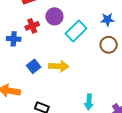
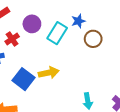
blue star: (107, 20) -> (78, 21), moved
blue square: (34, 66) -> (24, 79), size x1.5

